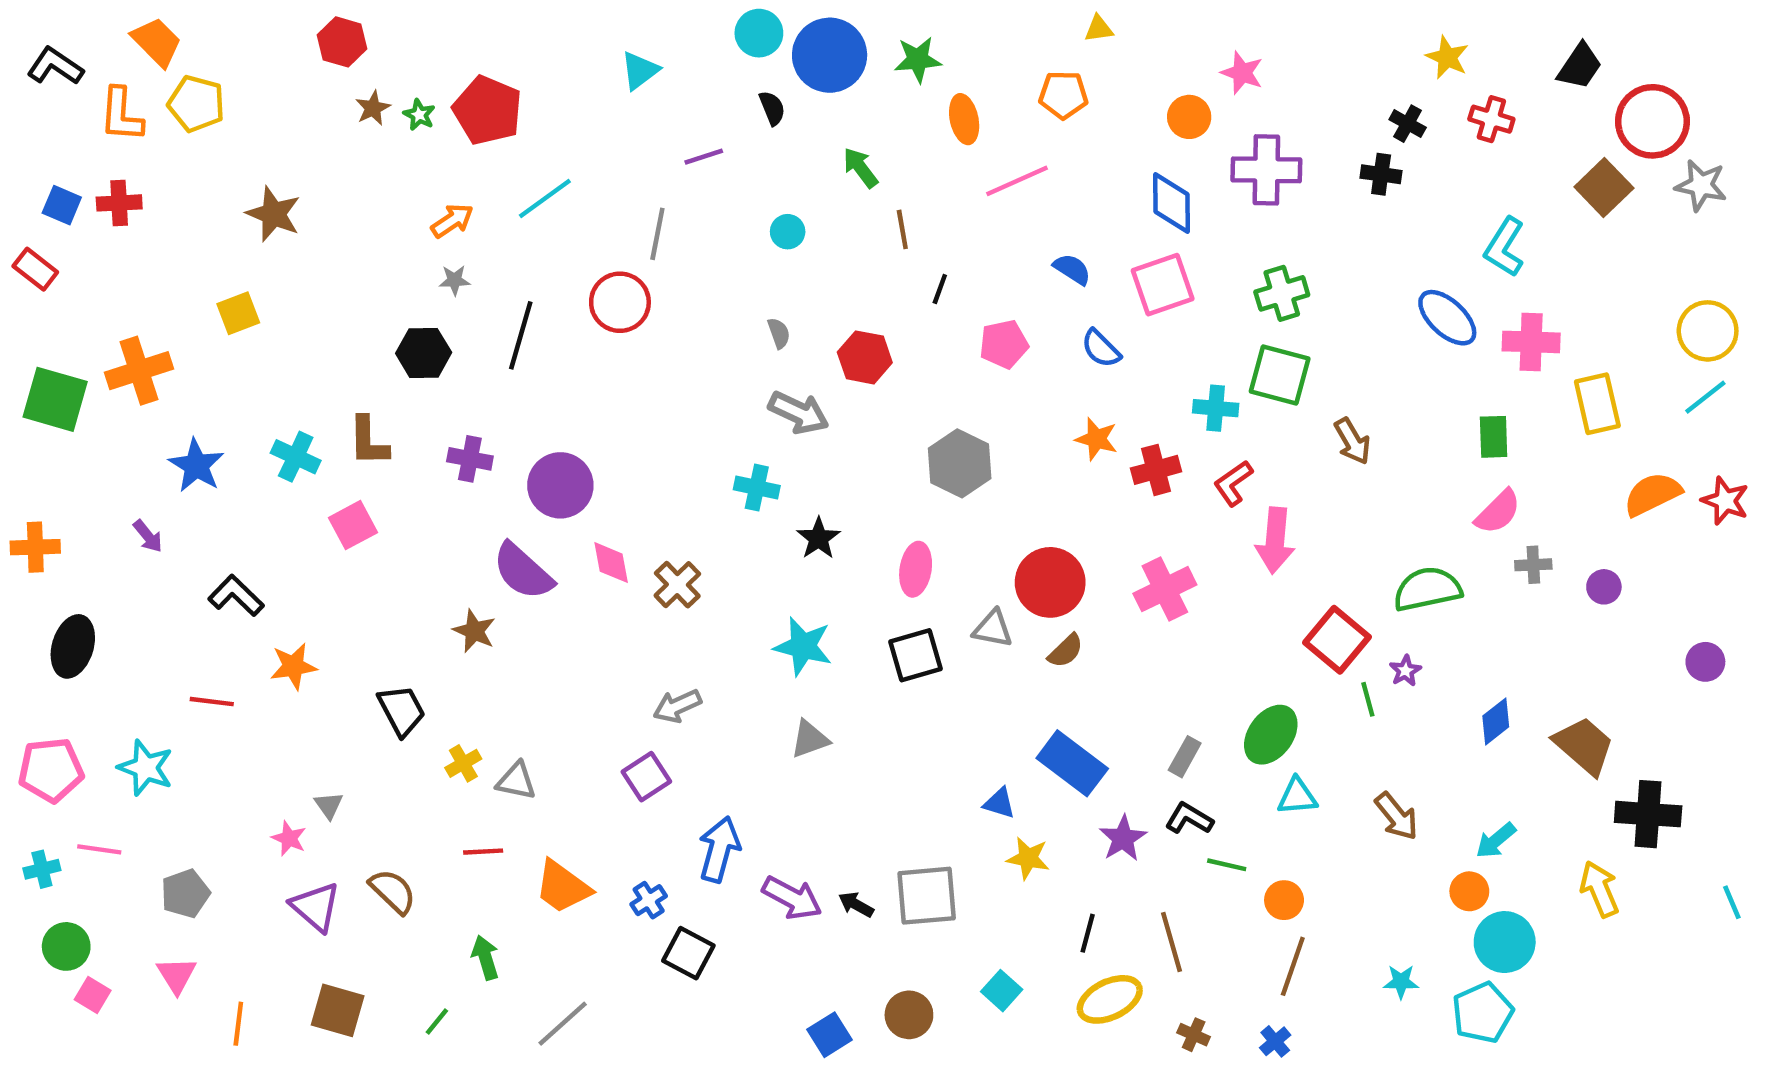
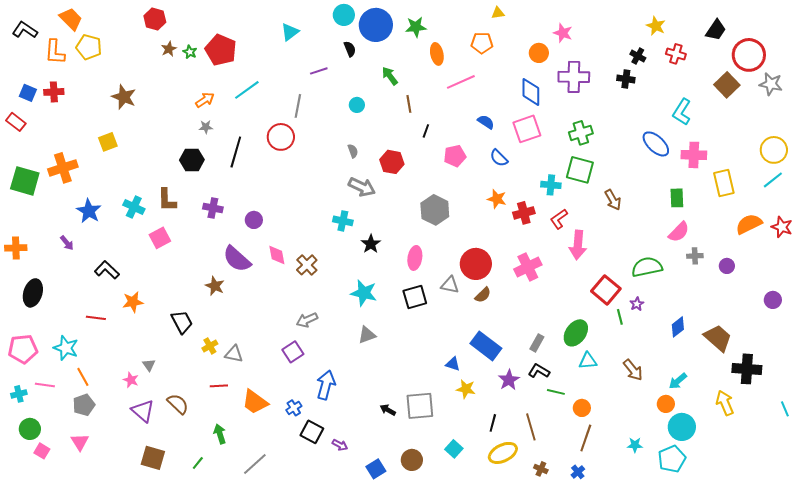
purple circle: (560, 485) -> (254, 220), size x0.6
purple arrow: (792, 898) -> (340, 445), moved, size x0.6
orange line: (238, 1024) -> (83, 377), moved, turned -36

